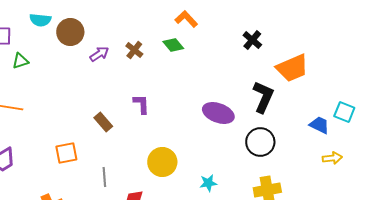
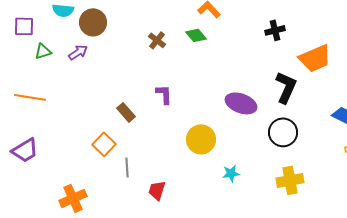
black cross: (252, 40) -> (275, 30), turned 36
purple arrow: (99, 54) -> (78, 52), moved
orange square: (66, 153) -> (104, 144), moved, turned -35
yellow circle: (162, 162) -> (201, 139), moved

